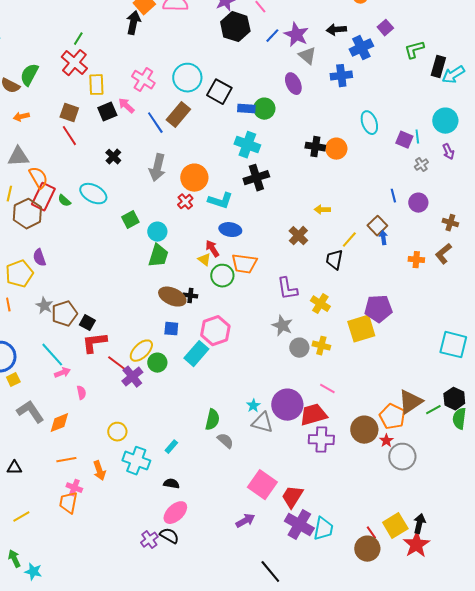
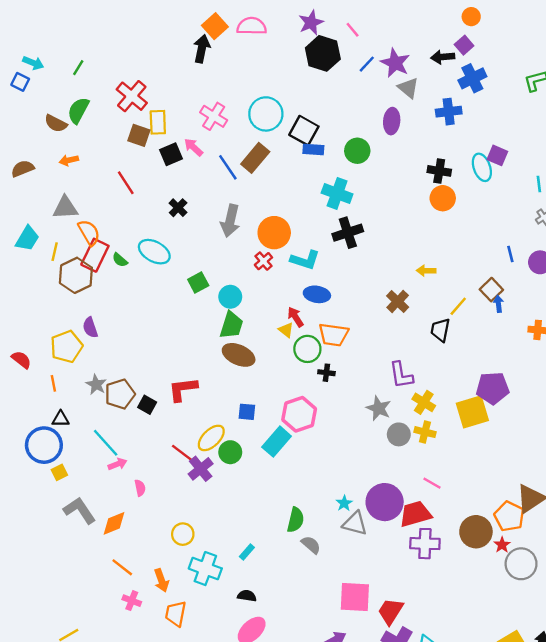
purple square: (385, 28) -> (464, 45), moved
green line: (78, 39) -> (78, 68), moved
purple ellipse: (293, 84) -> (392, 121), turned 30
blue rectangle: (246, 109) -> (313, 150), moved
brown square: (69, 113) -> (139, 135), moved
purple square: (404, 140) -> (497, 155), moved
black cross: (315, 147) -> (439, 171), moved
purple L-shape: (287, 289) -> (401, 375), moved
black cross: (190, 296) -> (326, 373), moved
brown ellipse: (172, 297) -> (239, 355), moved
yellow cross: (320, 304) -> (424, 402), moved
red L-shape: (94, 343) -> (183, 389), moved
orange line: (66, 460) -> (122, 567), turned 48
black triangle: (14, 468) -> (61, 419), moved
pink square: (262, 485) -> (355, 597), turned -32
orange trapezoid: (68, 503) -> (176, 614), moved

